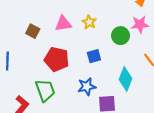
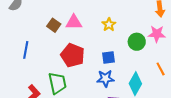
pink triangle: (63, 24) -> (74, 22), moved
blue star: (87, 87) -> (105, 79), moved

